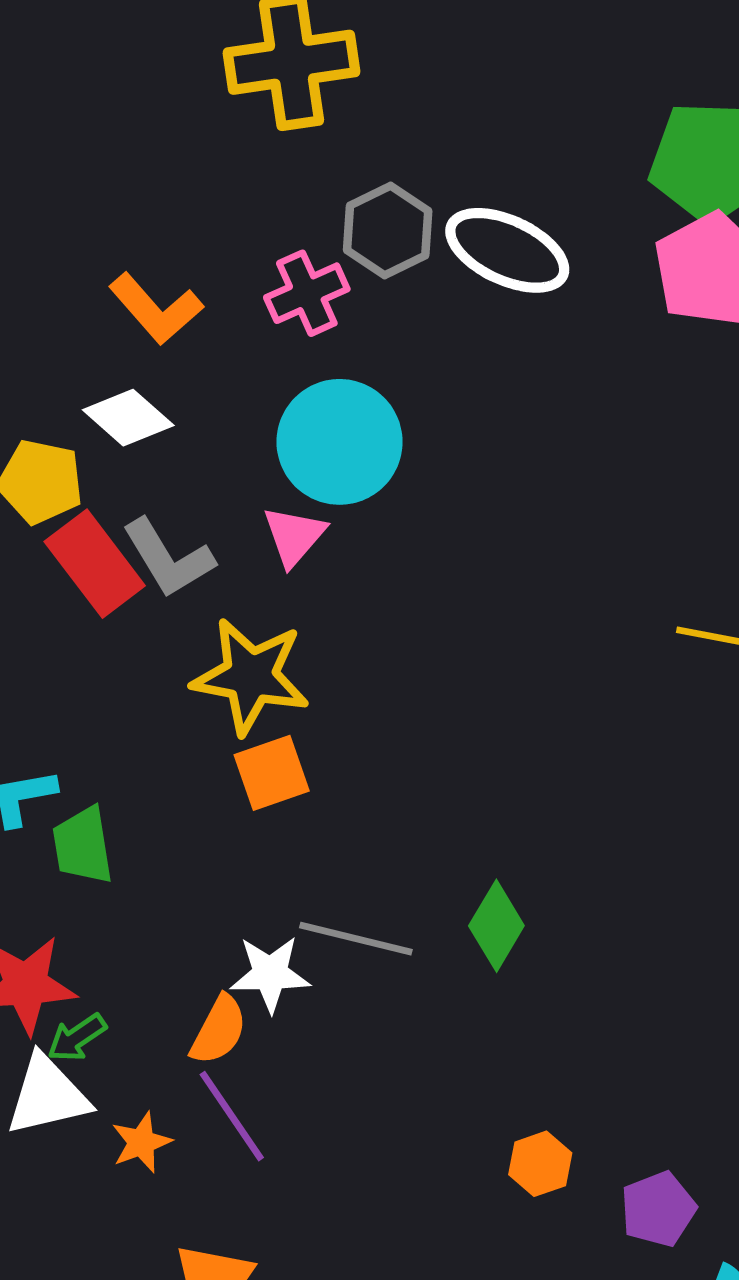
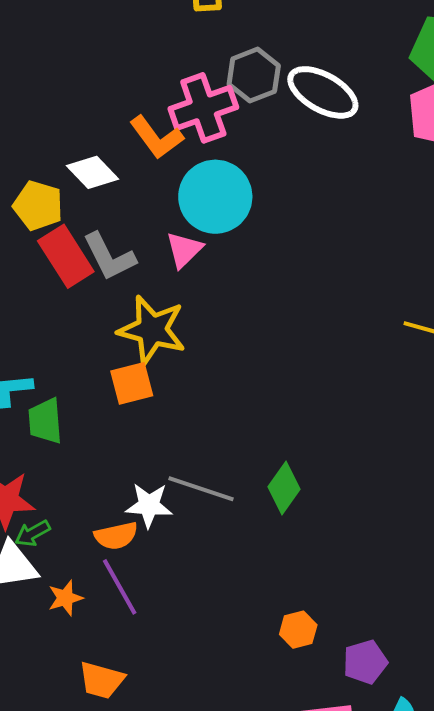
pink cross: (307, 293) -> (203, 108), size x1.4
orange L-shape: (156, 309) -> (156, 137), moved
orange square: (272, 773) -> (132, 383), moved
orange semicircle: (219, 1030) -> (116, 536), turned 45

